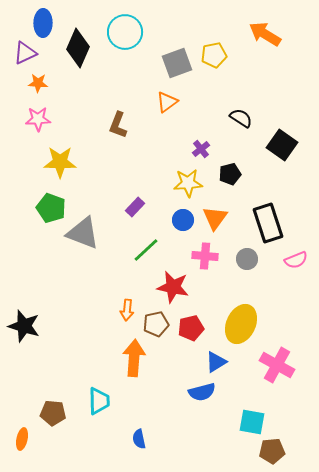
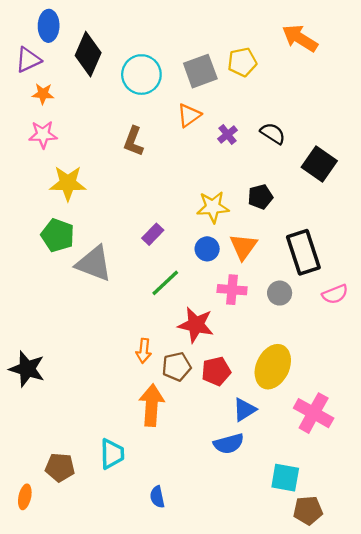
cyan circle: (125, 32) -> (141, 75), moved
purple cross: (201, 149) -> (227, 135), moved

